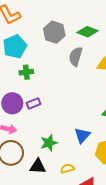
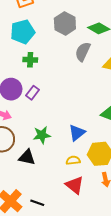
purple rectangle: (34, 103) -> (33, 93), turned -40
yellow semicircle: (67, 169) -> (73, 160), moved

